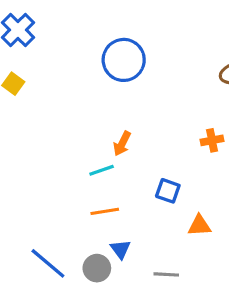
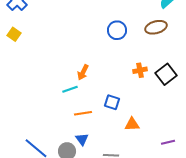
blue circle: (124, 60) -> (117, 30), moved, size x0.7
orange line: (105, 211) -> (83, 113), moved

